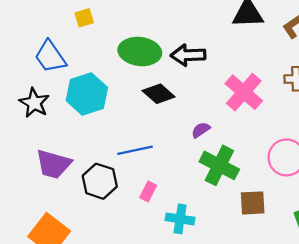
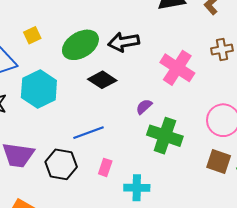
yellow square: (84, 18) -> (32, 35), moved
green ellipse: (140, 52) -> (80, 45), turned -30
brown square: (253, 203) -> (219, 161), moved, turned 30

